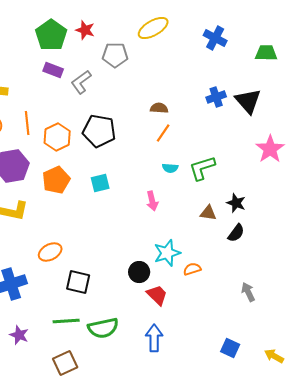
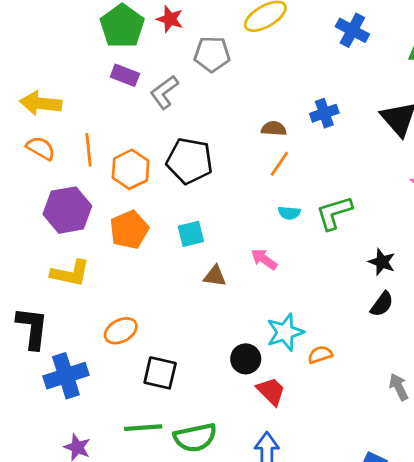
blue cross: (216, 97) -> (324, 113), moved
pink arrow: (152, 201) -> (264, 259), turned 138
brown triangle: (208, 213) -> (215, 276), moved

